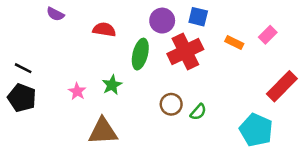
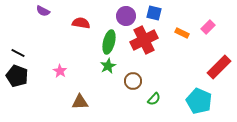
green star: (112, 85) -> (108, 66), moved
green semicircle: (198, 112) -> (154, 99), moved
brown triangle: (103, 131) -> (80, 102), size x0.7

